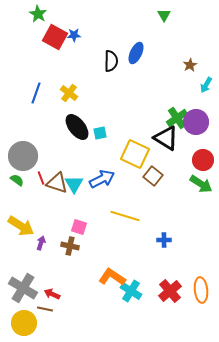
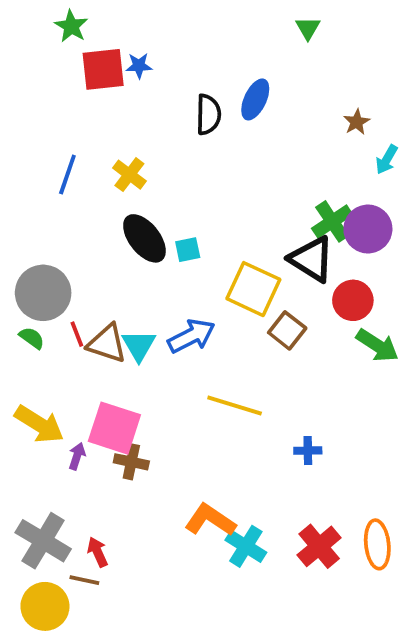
red square: (55, 37) -> (103, 69), turned -35
red circle: (203, 160) -> (353, 300), moved
pink square: (79, 227) -> (114, 428), moved, size x1.8
red arrow: (52, 294) -> (98, 552), turned 42

